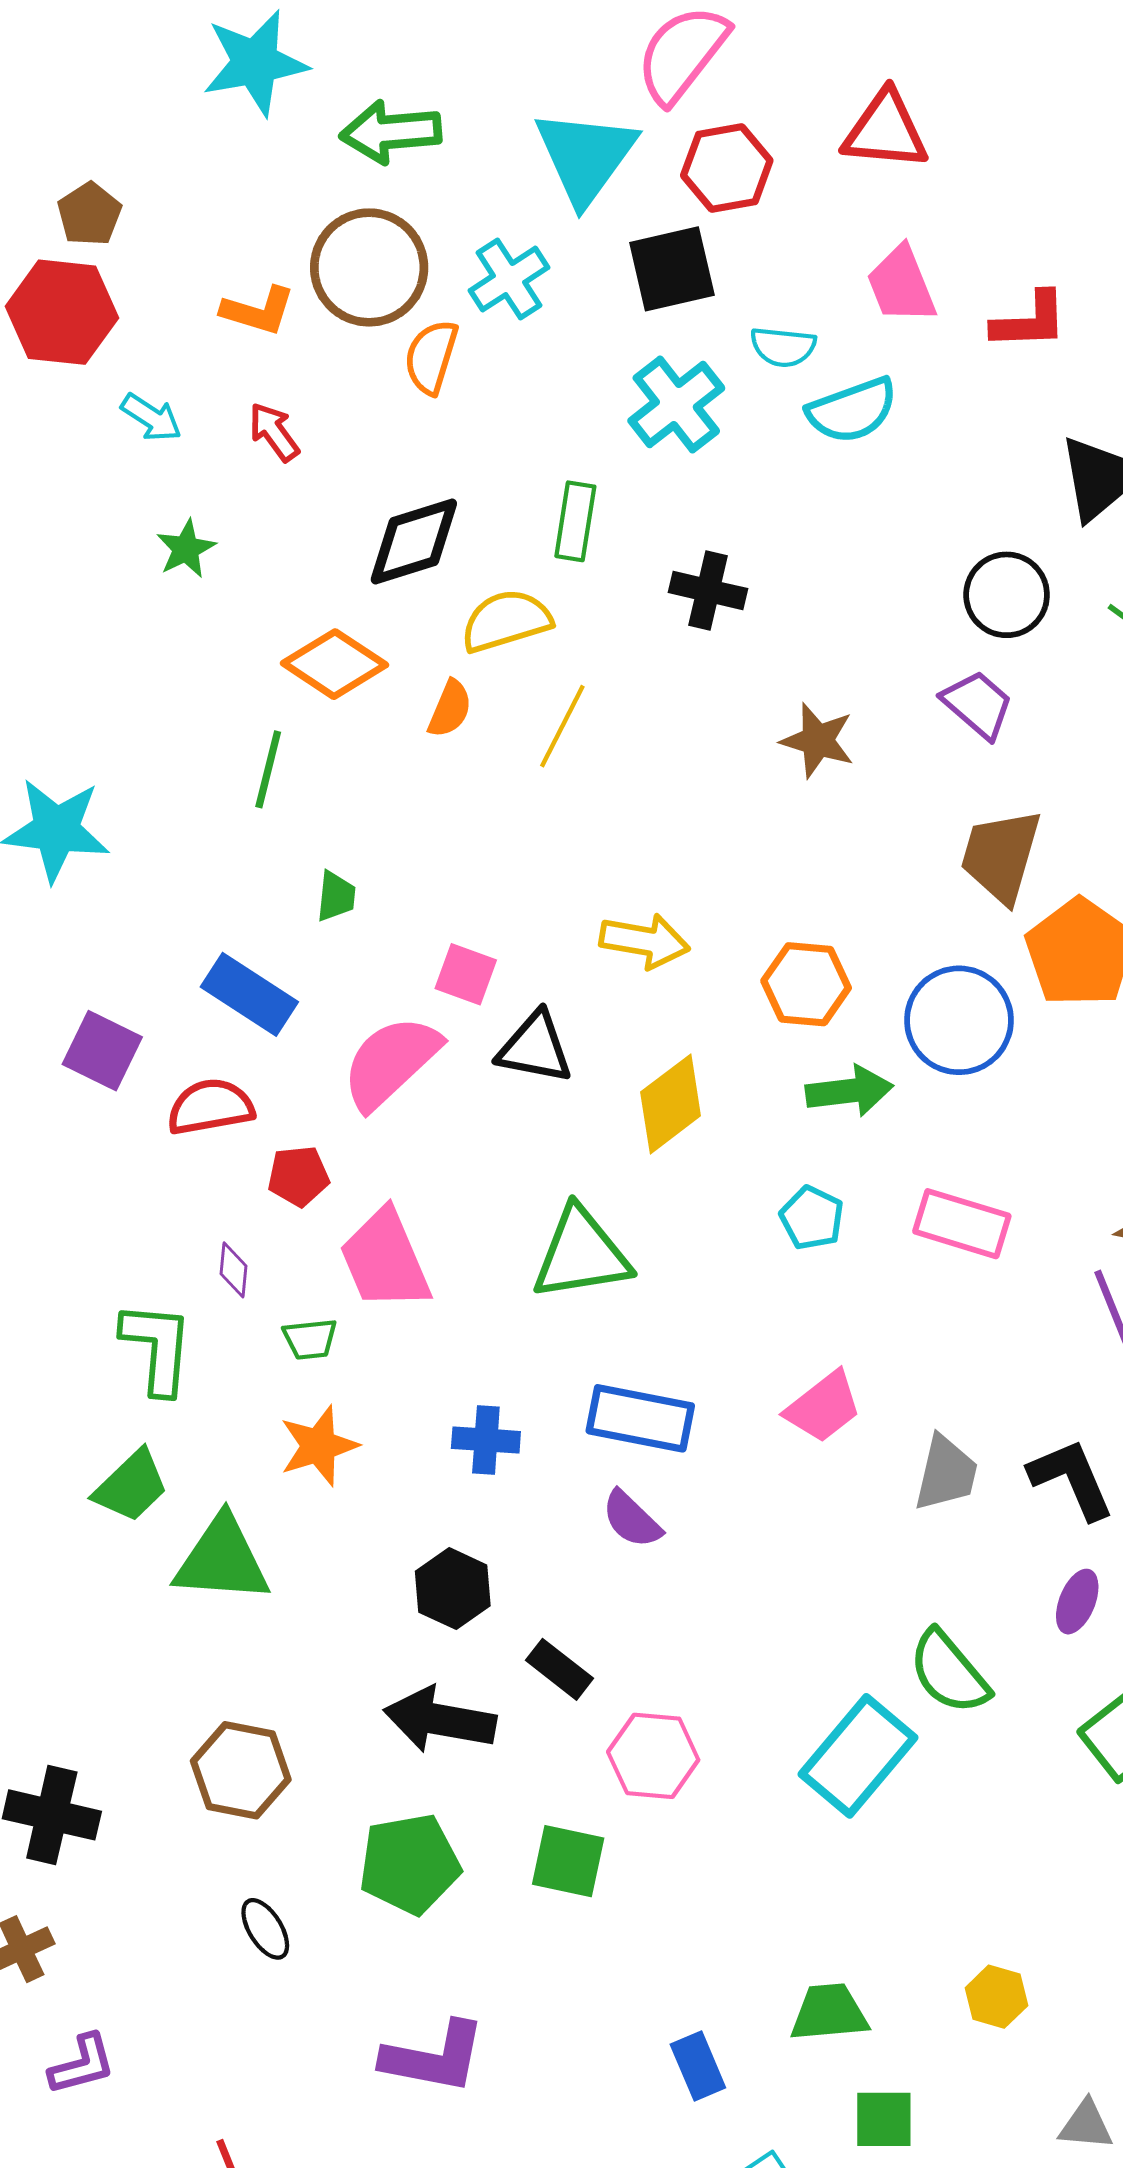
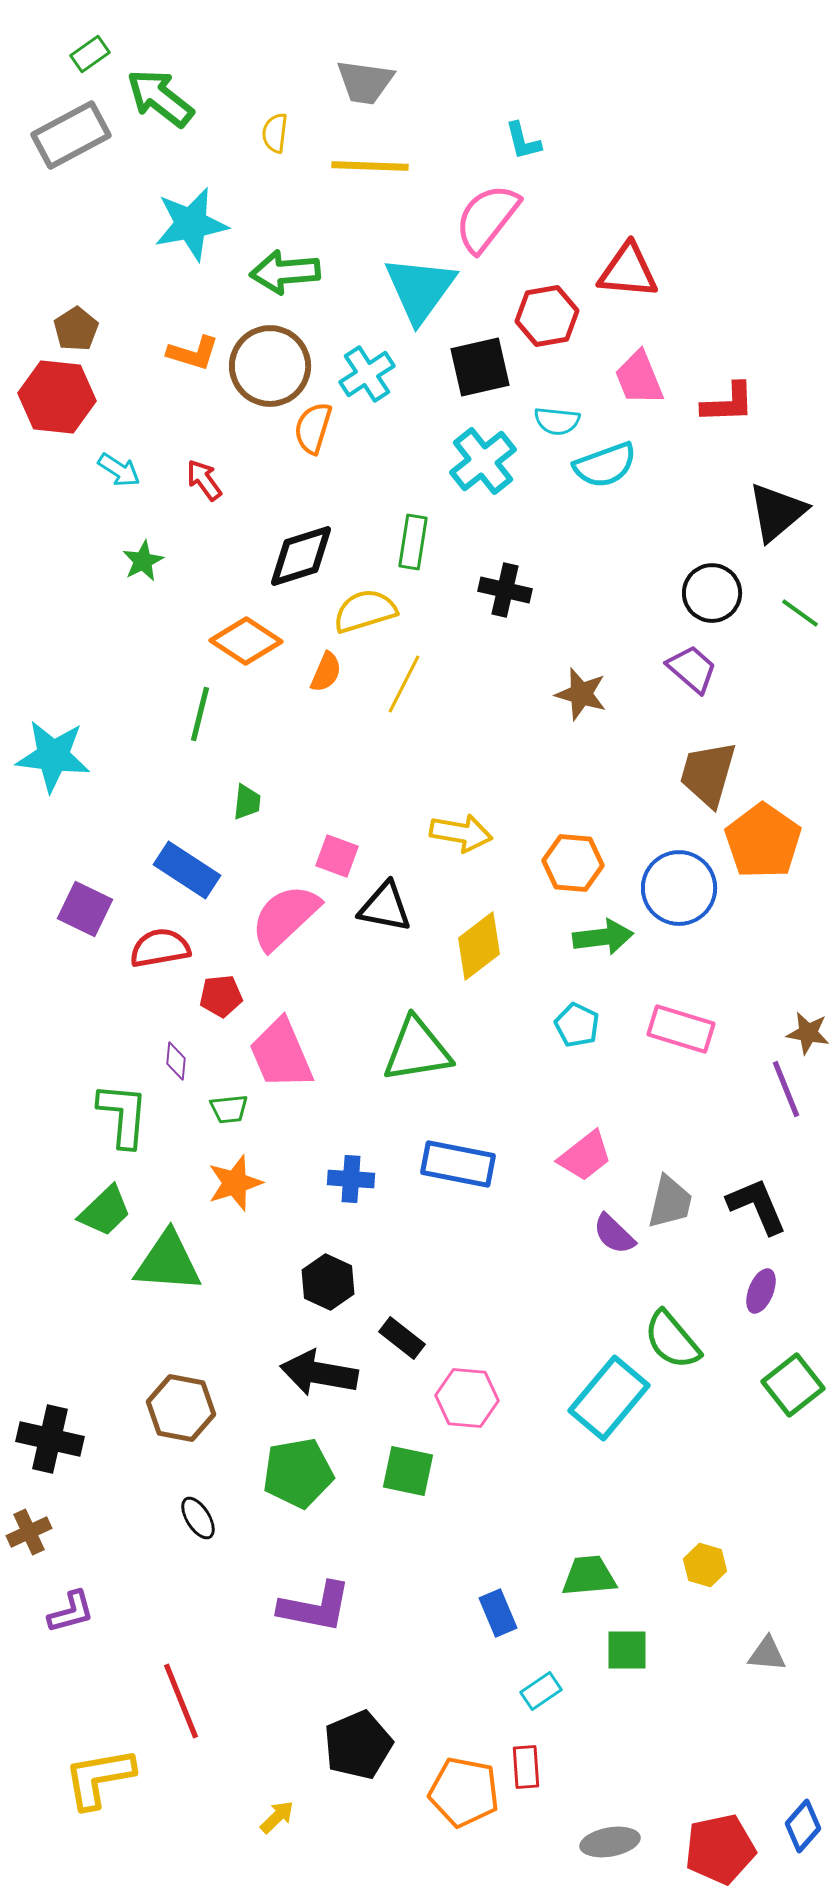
red hexagon: (727, 168) -> (547, 316), moved
orange L-shape: (258, 311) -> (193, 353), moved
purple semicircle: (632, 1519) -> (614, 1234), moved

